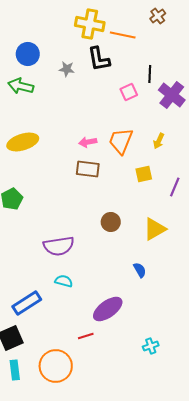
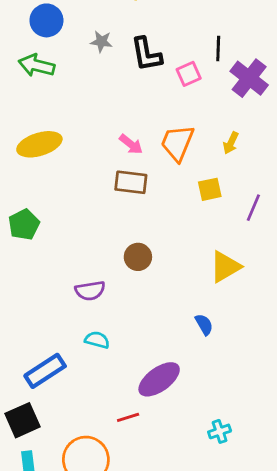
black L-shape: (99, 59) -> (146, 54), moved
pink arrow: (88, 142) -> (131, 144), turned -132
brown circle: (111, 222) -> (138, 257), moved
purple semicircle: (59, 246) -> (90, 291), size x0.7

